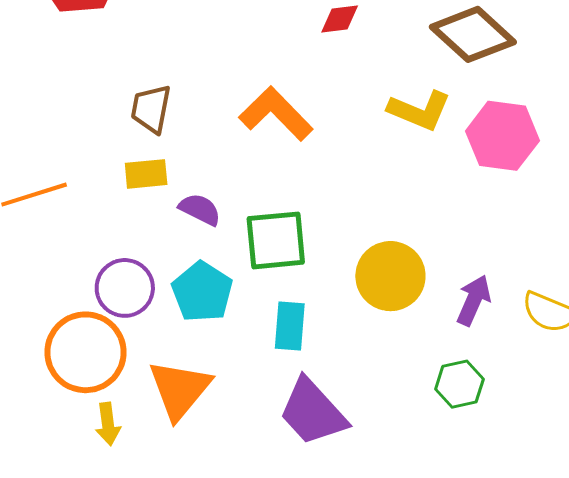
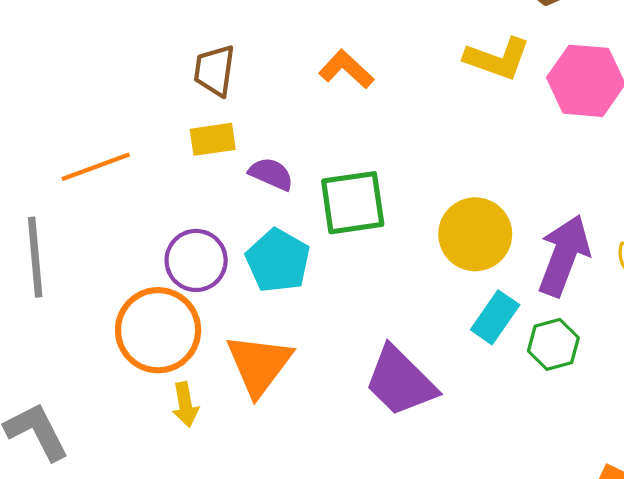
orange L-shape: (276, 114) -> (346, 69), size x0.7
purple arrow: (474, 300) -> (564, 255), size x1.5
cyan rectangle: (290, 326) -> (495, 317), moved, turned 33

